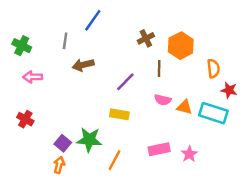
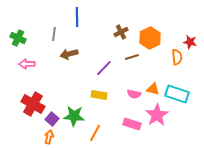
blue line: (93, 20) -> (77, 17), turned -36
brown line: (159, 69) -> (132, 57), turned 72
red star: (229, 90) -> (190, 42), moved
pink semicircle: (163, 100) -> (134, 94), moved
red cross: (25, 119) -> (33, 104), moved, size x1.6
pink rectangle: (159, 149) -> (132, 124), turned 30
pink star: (189, 154) -> (157, 115), moved, size x1.6

